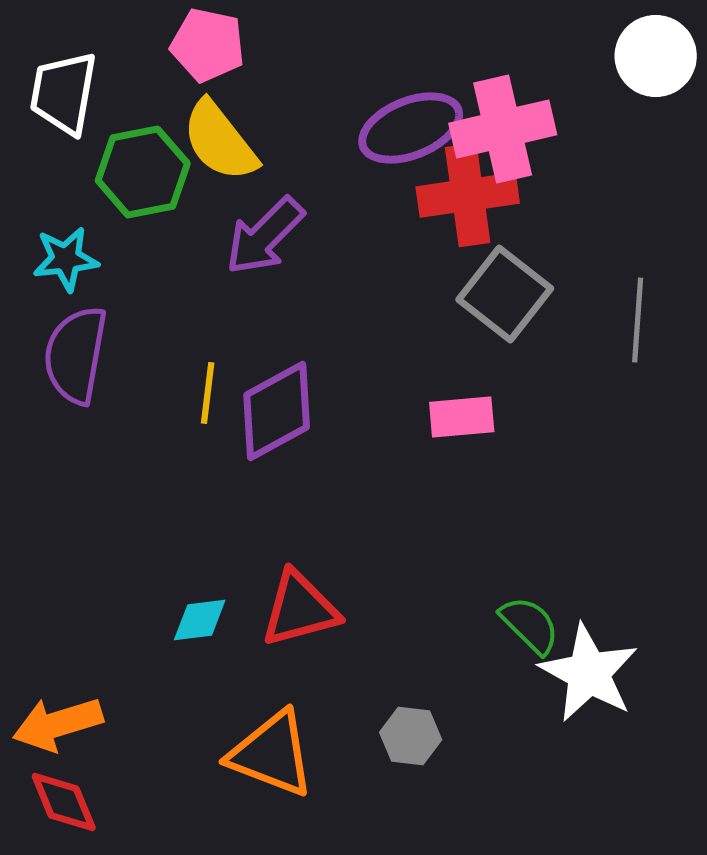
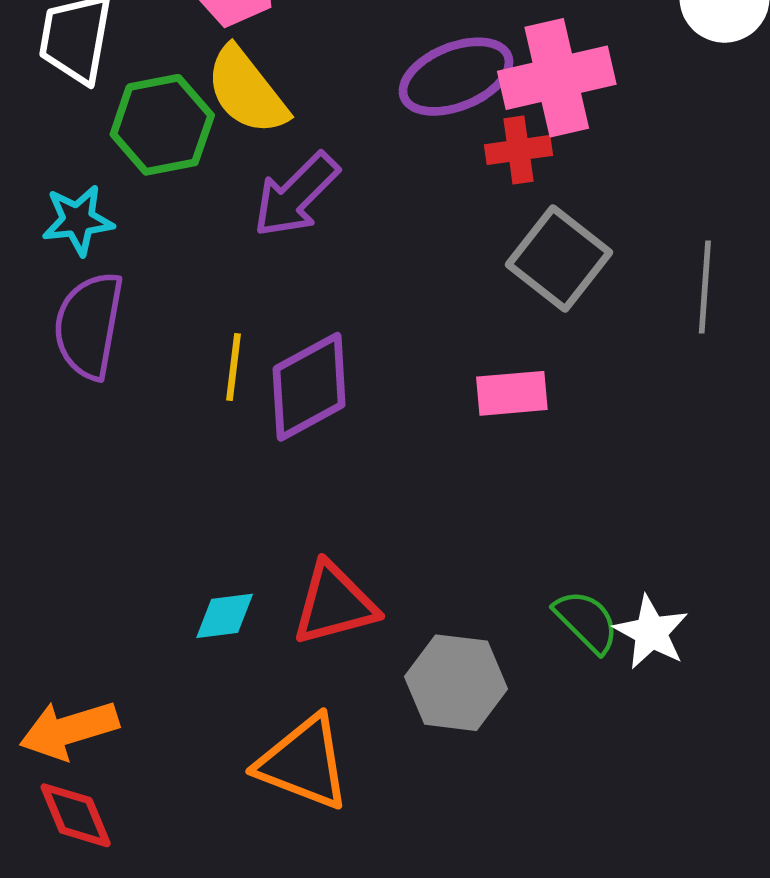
red cross: (468, 195) -> (518, 150), size x0.6
white star: (589, 673) -> (651, 632), moved, size x0.7
gray hexagon: (411, 736) -> (456, 683), moved, size x1.5

